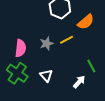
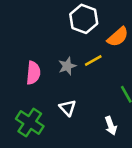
green cross: (17, 73) -> (30, 123), moved
white arrow: (79, 82) -> (111, 126), moved, turned 120

